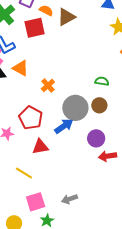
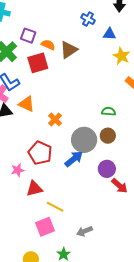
red triangle: (40, 147) -> (34, 189), moved
red arrow: (108, 156) -> (119, 186), turned -126
yellow line: (24, 173) -> (55, 207), moved
pink square: (36, 202) -> (45, 227), moved

